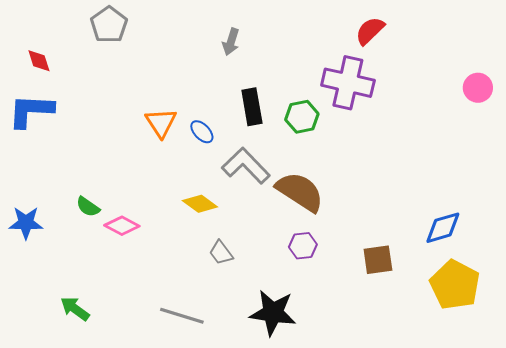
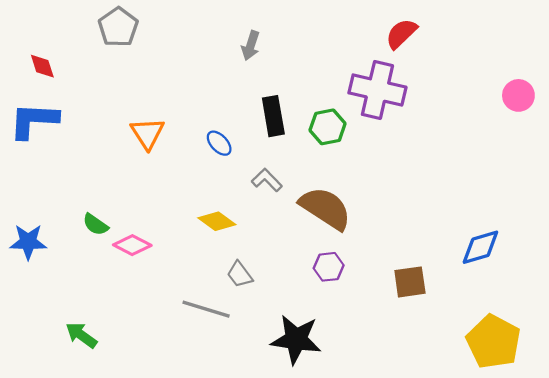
orange triangle: (161, 123) -> (148, 133), moved
gray L-shape: (246, 166) -> (267, 180), size x0.6
yellow pentagon: (455, 285) -> (493, 342), moved
gray line: (182, 316) -> (206, 309), moved

